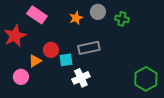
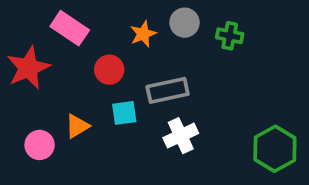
red circle: (51, 50) -> (109, 70), moved
orange triangle: (35, 61) -> (77, 126), moved
white cross: (81, 78) -> (181, 136), moved

